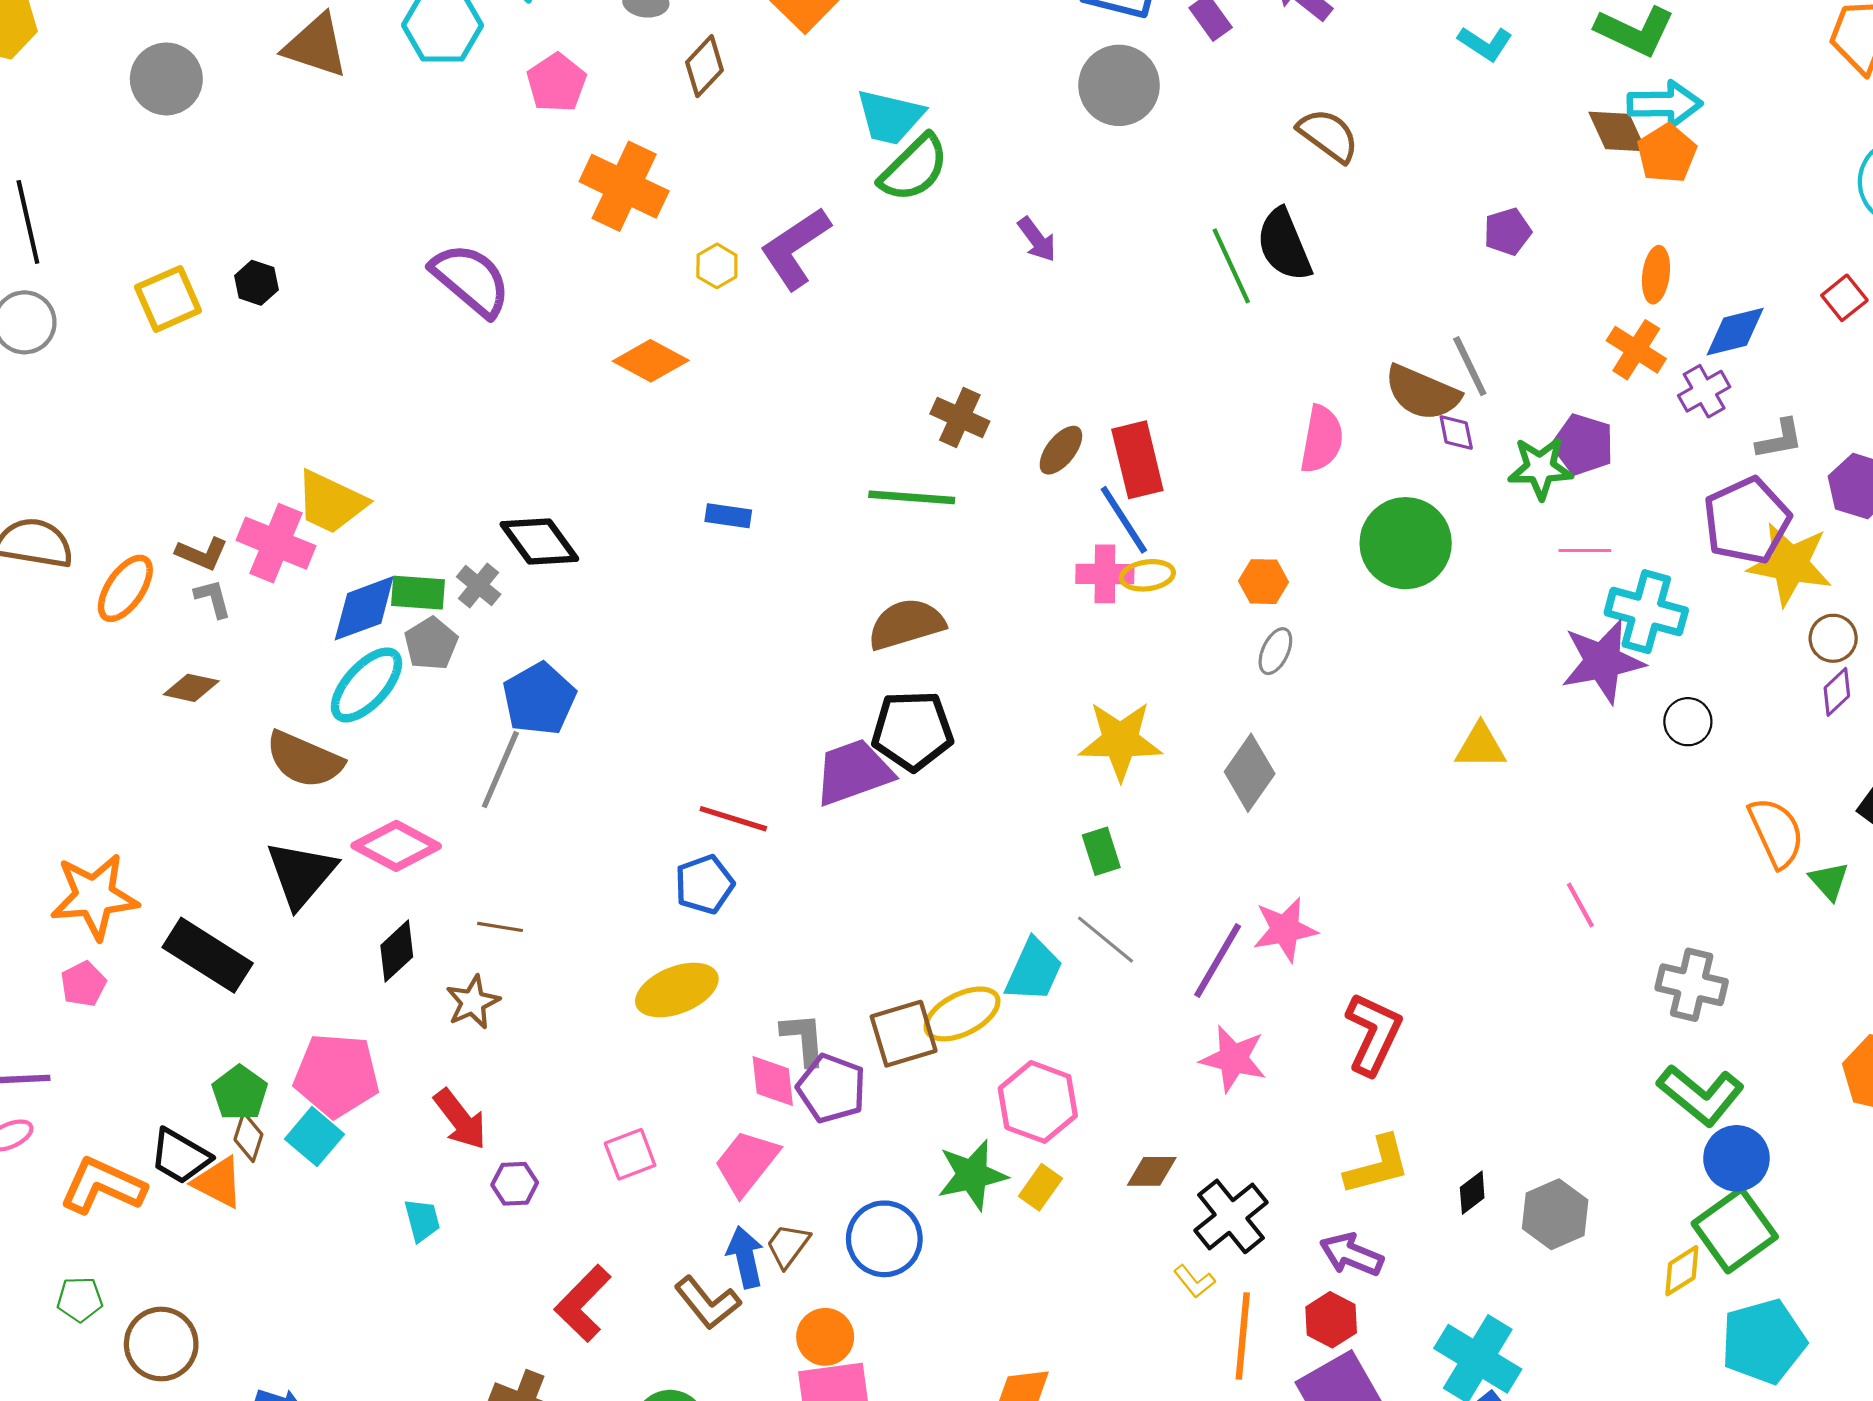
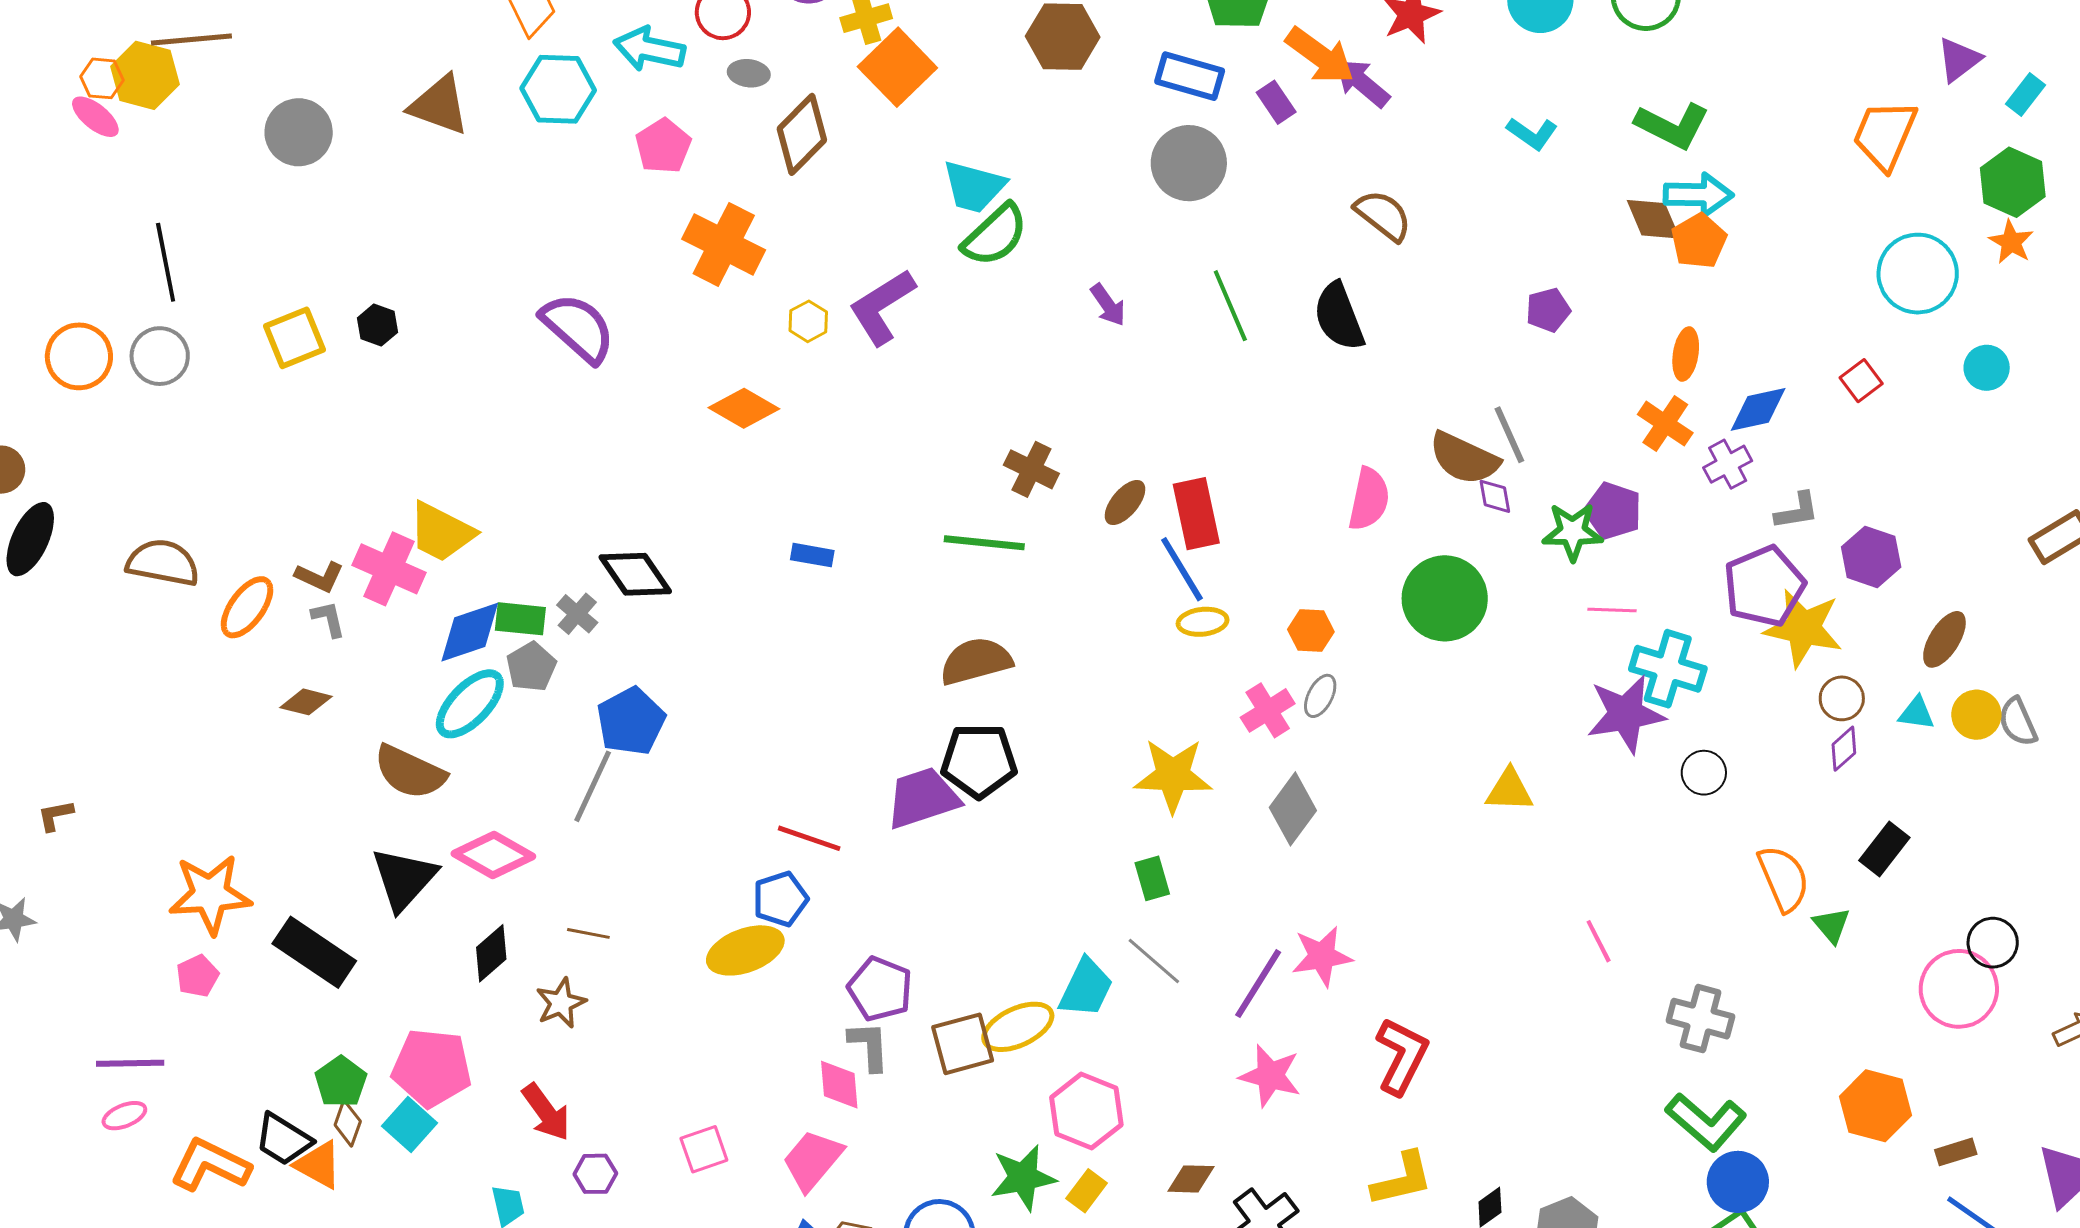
brown diamond: (705, 66) -> (802, 134), size x1.4
green line: (1231, 266) -> (1230, 306), moved
pink cross: (1105, 574) -> (1268, 710), moved, turned -34
yellow ellipse: (677, 990) -> (745, 950), moved
purple pentagon: (831, 1088) -> (880, 989), moved

